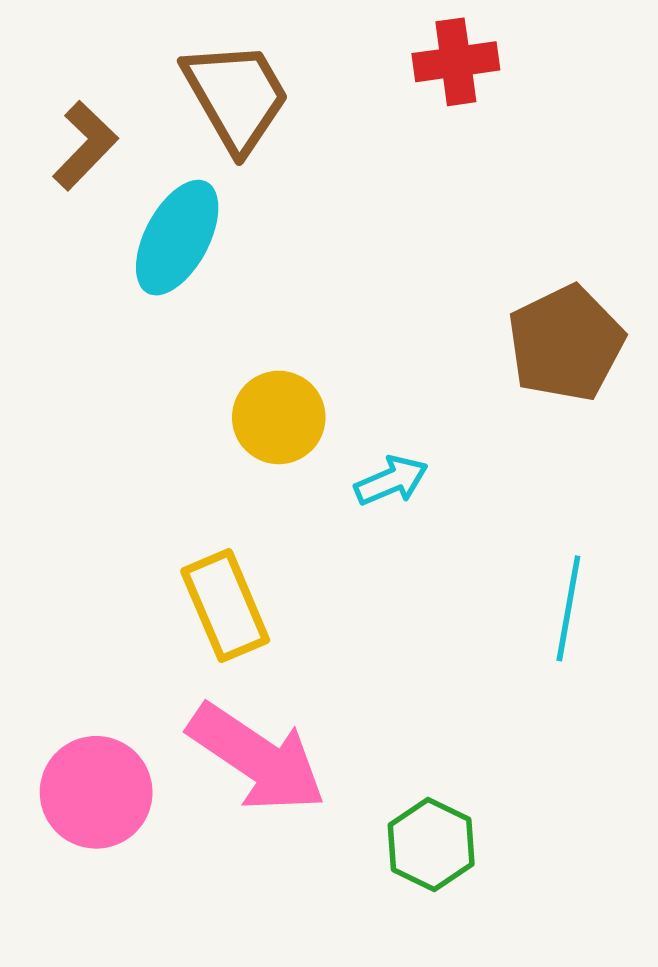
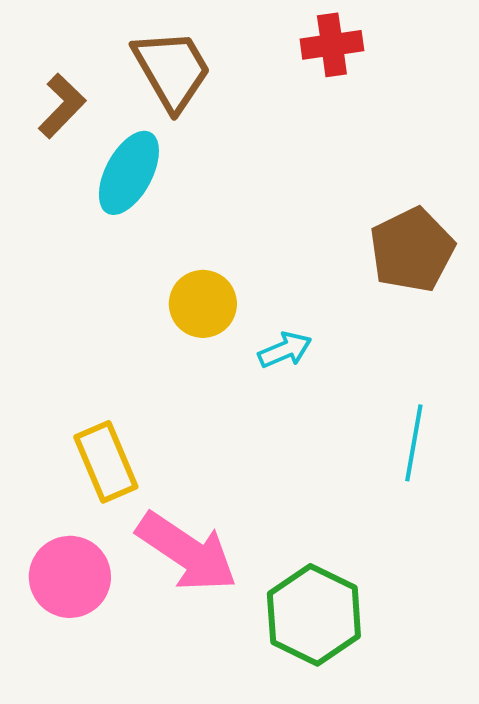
yellow rectangle: (225, 606) -> (106, 462), moved
green hexagon: (431, 844) -> (314, 615), size x1.5

